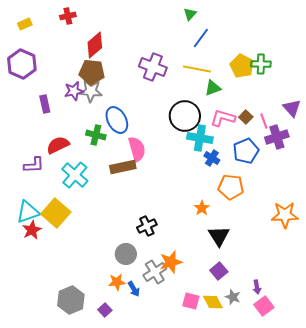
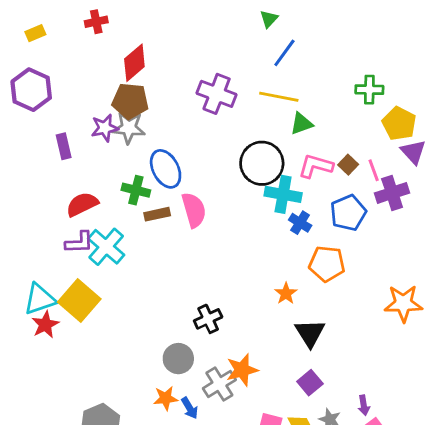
yellow pentagon: (242, 66) -> (399, 124), moved
purple L-shape: (34, 165) -> (79, 242), moved
brown rectangle: (123, 167) -> (157, 214), moved, size x0.7

